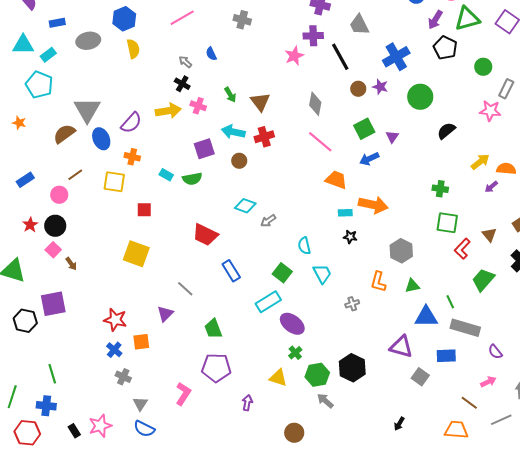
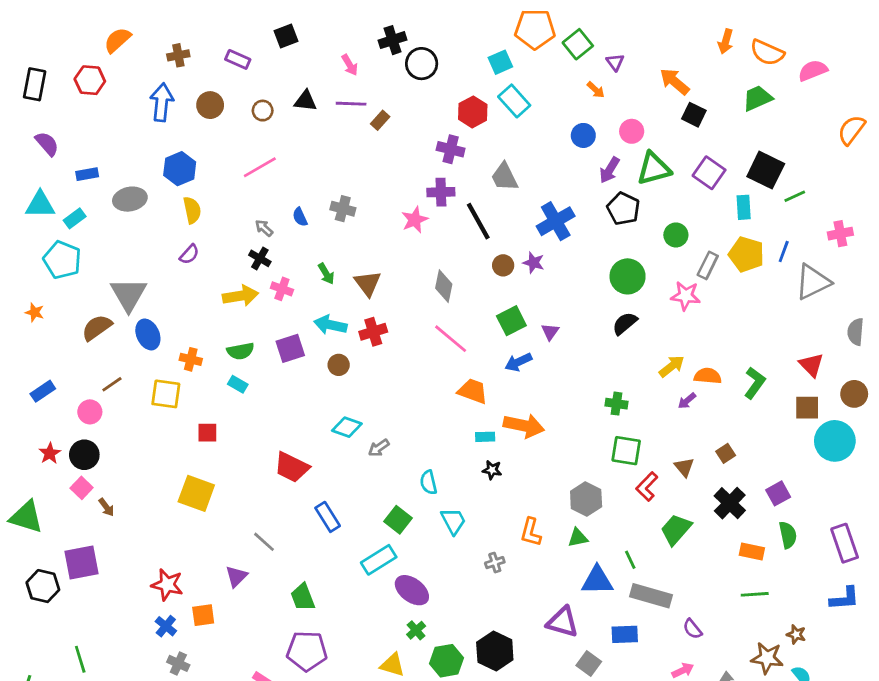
gray cross: (242, 20) -> (343, 209), moved
green circle: (420, 97) -> (628, 276), moved
purple semicircle: (131, 123) -> (189, 254), moved, size x0.7
green semicircle: (192, 179) -> (241, 351), moved
gray hexagon: (401, 251) -> (586, 499), moved

